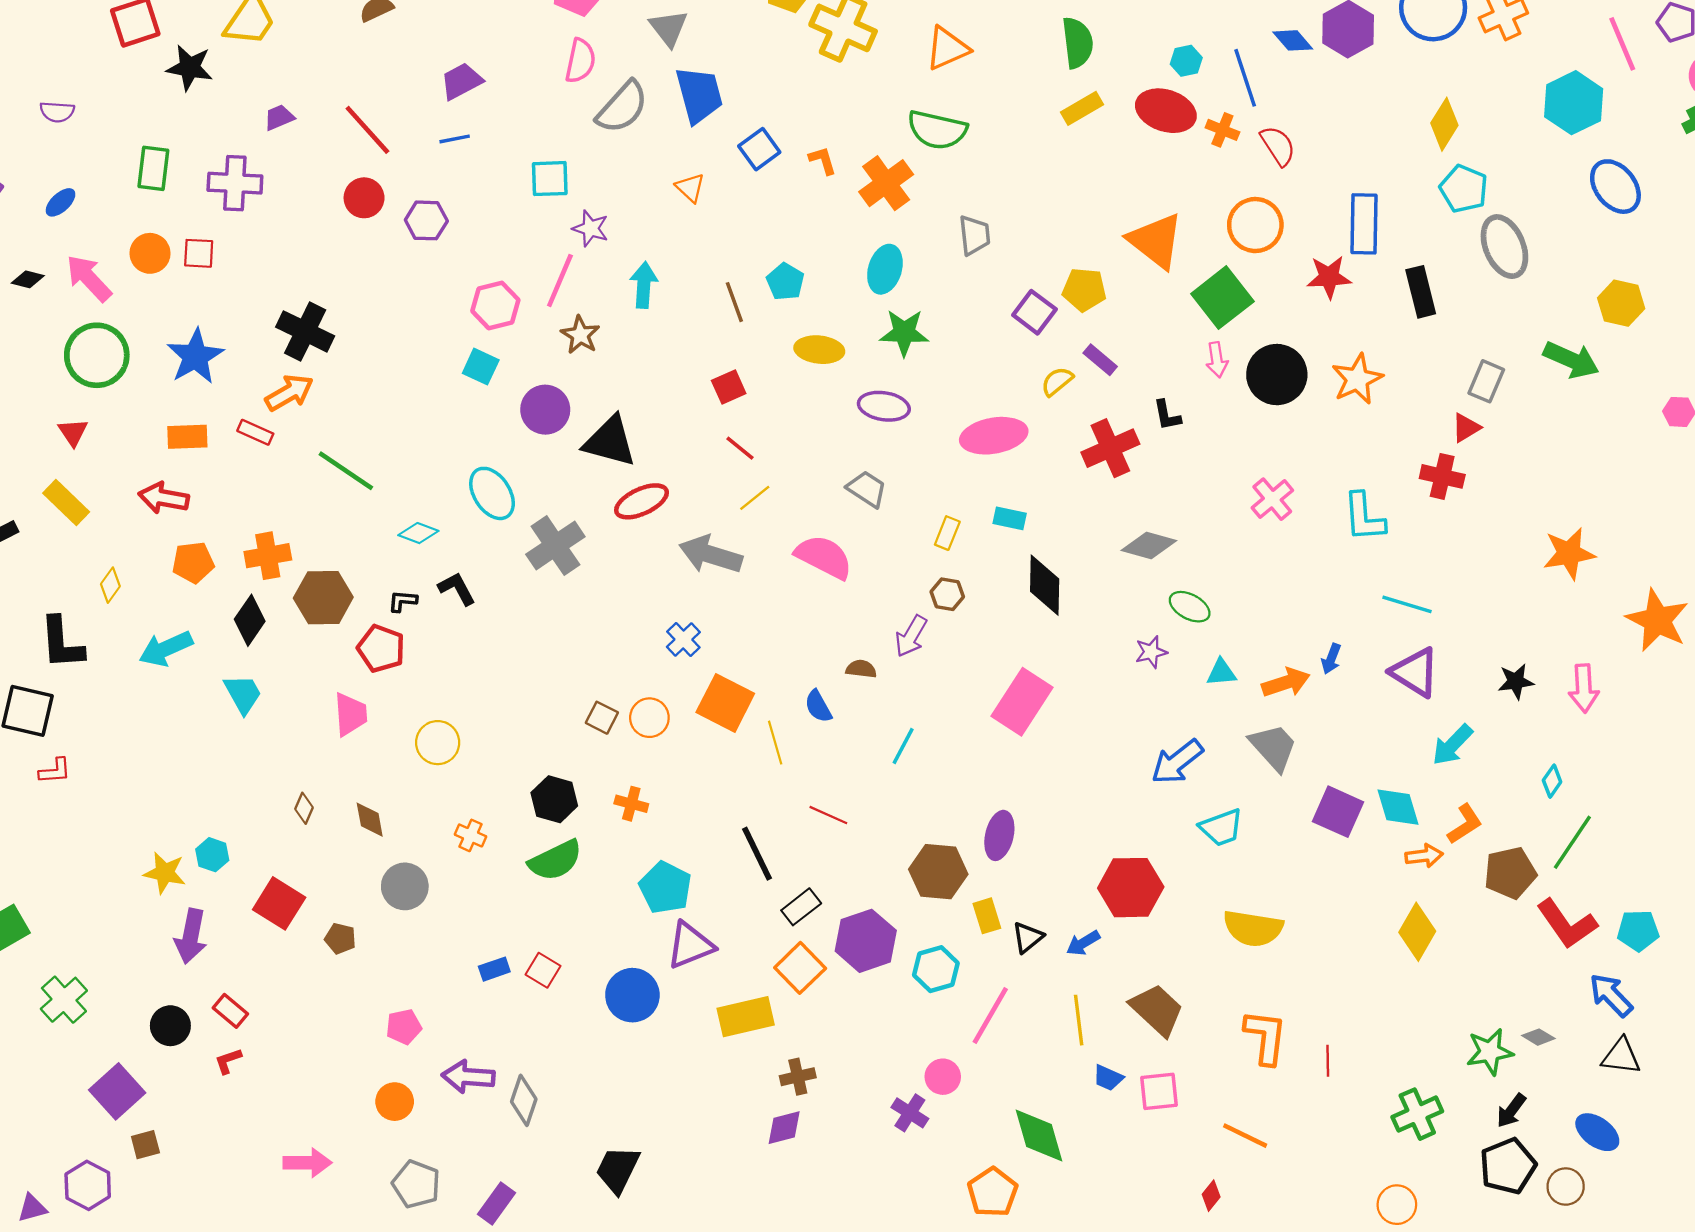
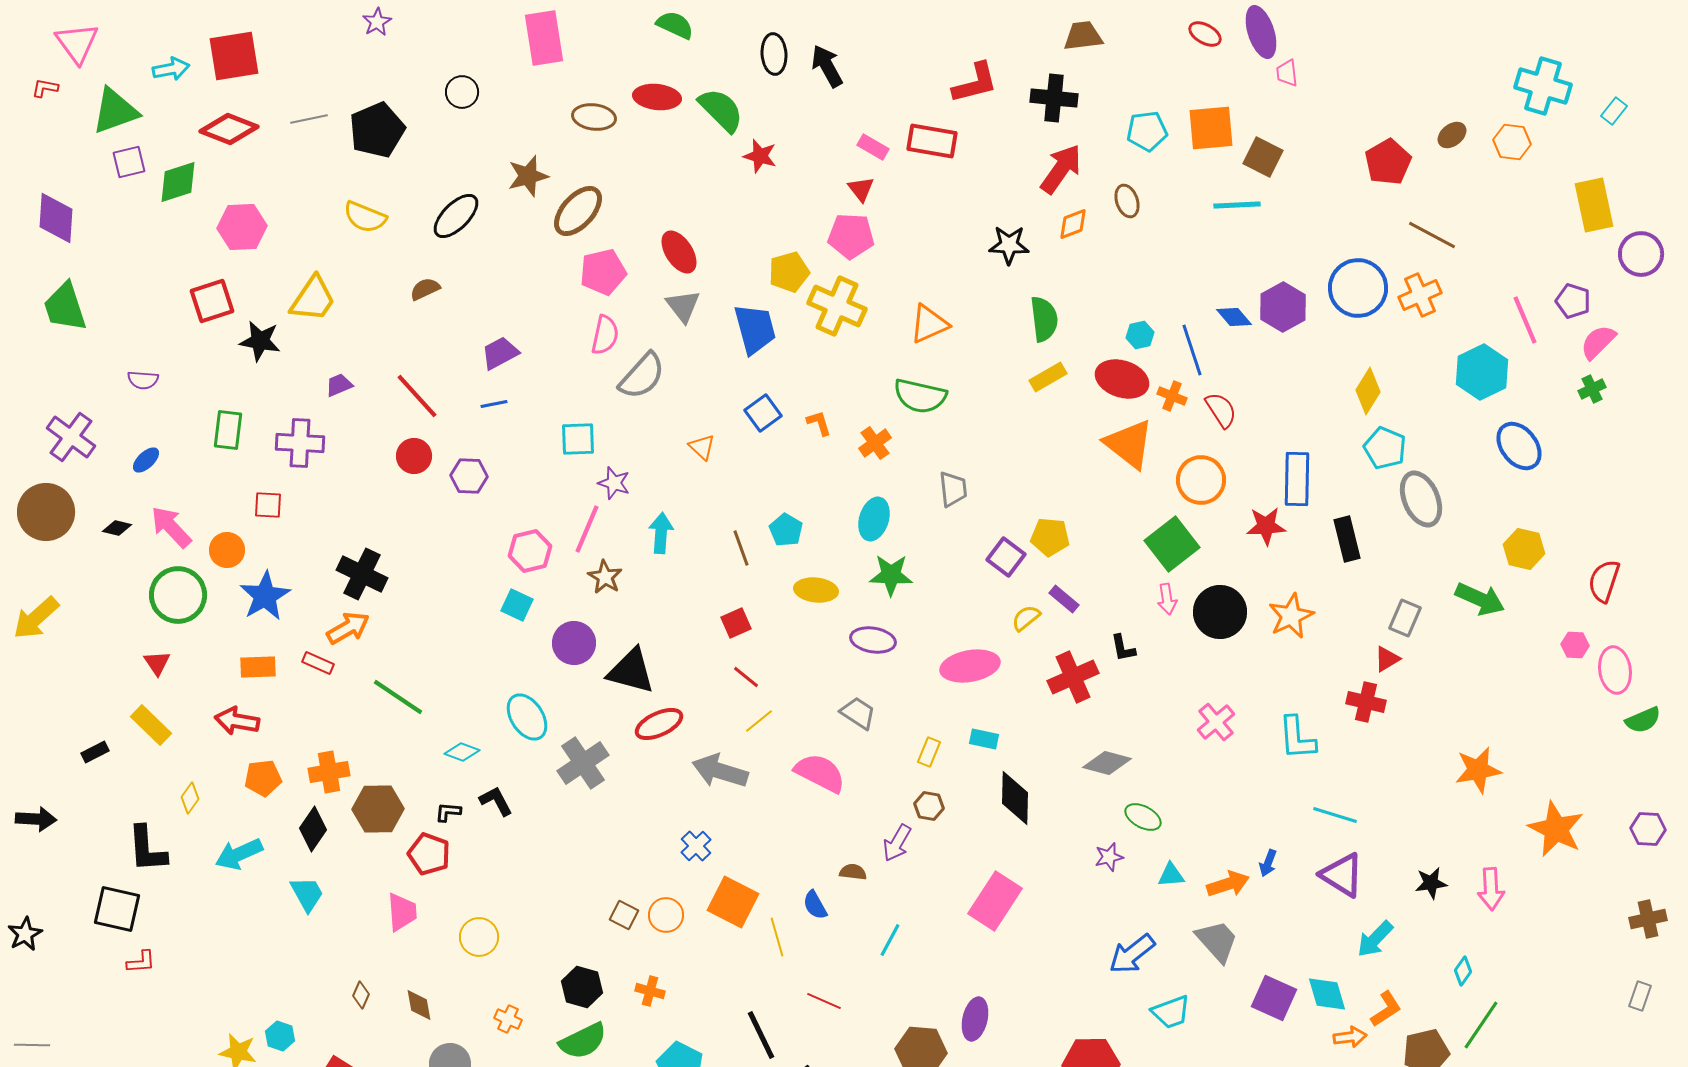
blue trapezoid: (699, 95) -> (755, 329), moved
orange cross: (886, 183) -> (875, 443), size x0.7
orange triangle: (1156, 241) -> (1129, 444), moved
orange circle: (150, 253) -> (227, 550), moved

